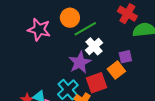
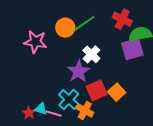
green line: (85, 29) -> (84, 23), moved
purple square: (125, 57) -> (132, 49), moved, size x1.6
orange square: (116, 70) -> (117, 92), moved

